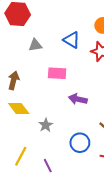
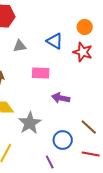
gray star: (46, 125) -> (30, 123), size x1.6
purple line: (48, 166) -> (50, 162), moved

